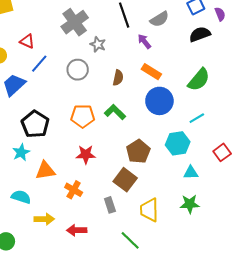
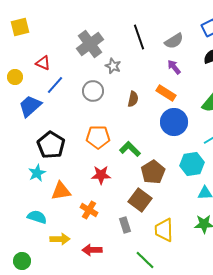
purple arrow: (144, 41) -> (174, 67), moved
green L-shape: (115, 112) -> (130, 149), moved

